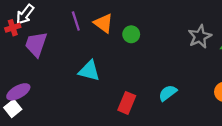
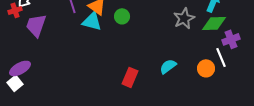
cyan triangle: (89, 71) -> (92, 21), moved
cyan semicircle: (168, 93) -> (168, 66), moved
red rectangle: (127, 103) -> (130, 77), moved

